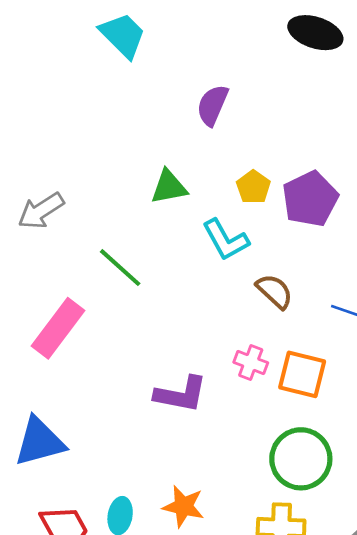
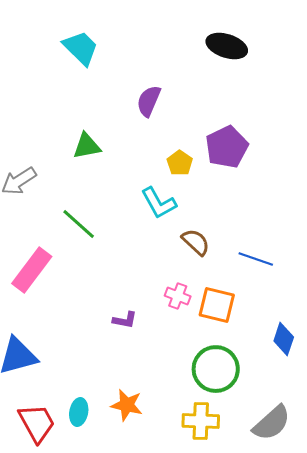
green triangle: (169, 187) -> (87, 146), moved
purple pentagon: (310, 199) -> (227, 147), moved
purple L-shape: (181, 394) -> (125, 320), size x0.6

